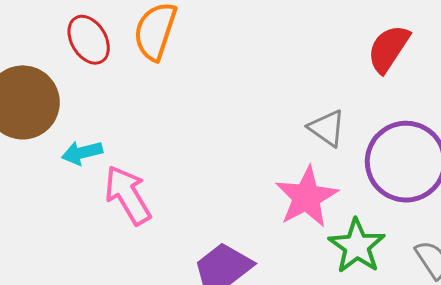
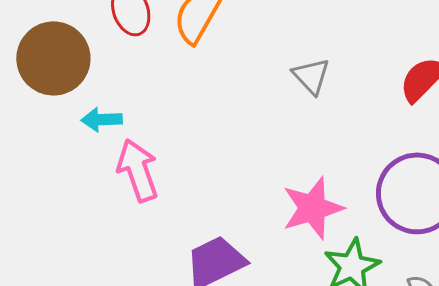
gray triangle: (327, 128) -> (311, 76), moved

